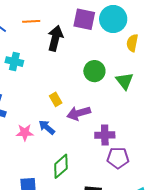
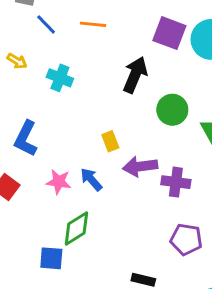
black arrow: (55, 38) -> (135, 75), moved
purple cross: (105, 135) -> (176, 182), moved
green diamond: (61, 166) -> (76, 228), moved

